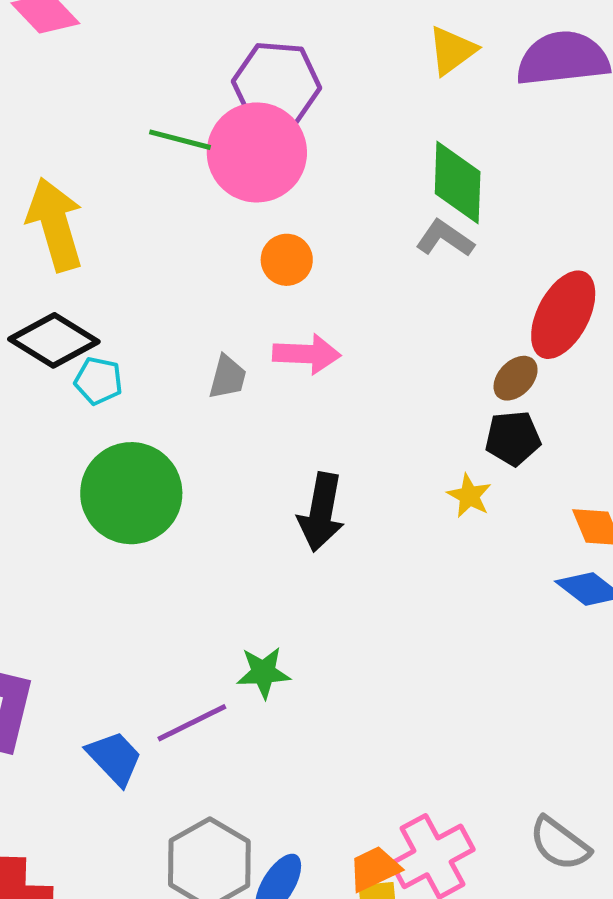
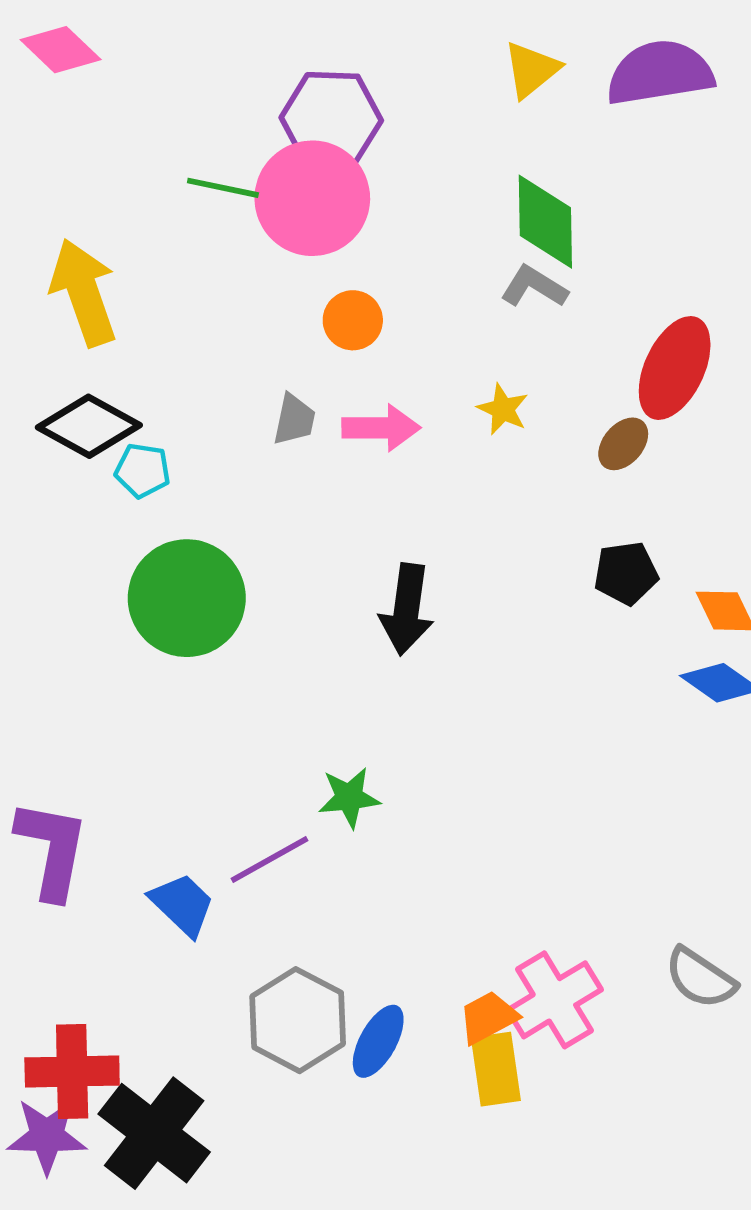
gray trapezoid: (228, 377) -> (294, 420), moved
black pentagon: (513, 438) -> (626, 573), moved
yellow star: (469, 496) -> (503, 409), moved

